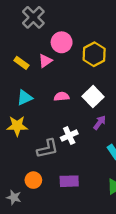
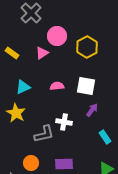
yellow rectangle: (21, 63) -> (12, 53), moved
white square: (93, 97) -> (86, 86), turned -36
yellow star: (17, 126) -> (16, 113), turned 30
white cross: (69, 136) -> (64, 122), turned 35

